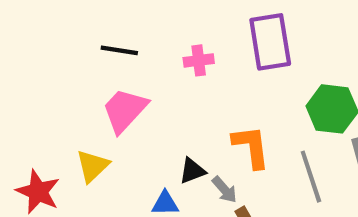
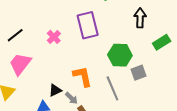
black line: (119, 50) -> (15, 35), turned -42
pink cross: (199, 60) -> (54, 37), turned -32

